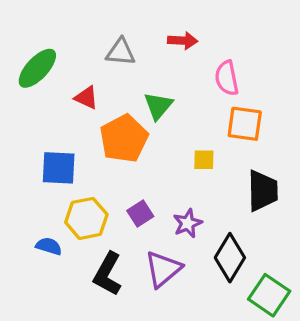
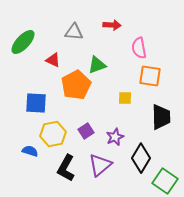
green triangle: (158, 106) -> (97, 65), turned 30

